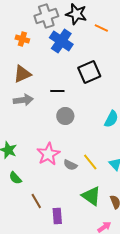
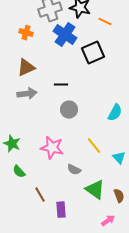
black square: (89, 72) -> (93, 53), moved
pink star: (48, 154) -> (52, 148), turned -30
yellow line: (90, 162) -> (94, 146), moved
gray semicircle: (70, 165) -> (74, 170), moved

